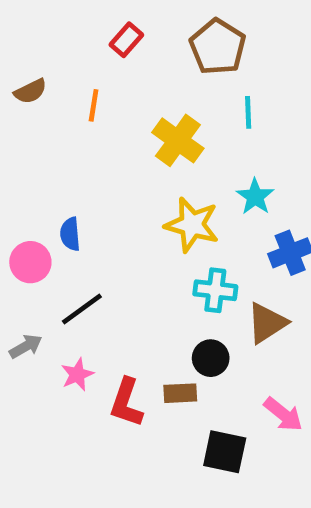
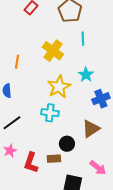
orange line: (94, 105) -> (17, 62), moved
yellow star: (192, 225) -> (59, 87), turned 30
cyan cross: (215, 290) -> (50, 113), moved

